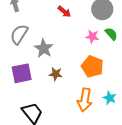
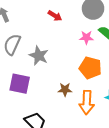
purple square: (22, 73) -> (20, 84), turned 30
brown star: (56, 74) -> (65, 90), moved

